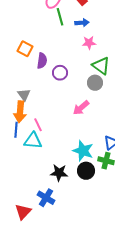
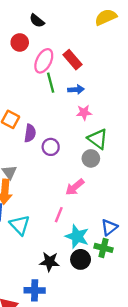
pink line: (38, 125) -> (59, 215), moved, turned 48
cyan triangle: (33, 141) -> (20, 225), turned 42
blue cross: (46, 198) -> (35, 290), turned -30

